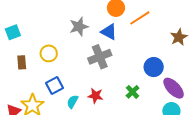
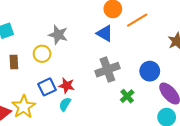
gray star: (79, 27) -> (58, 35), moved, turned 30
gray cross: (100, 57) -> (107, 70), moved
red star: (95, 96) -> (67, 86), moved

